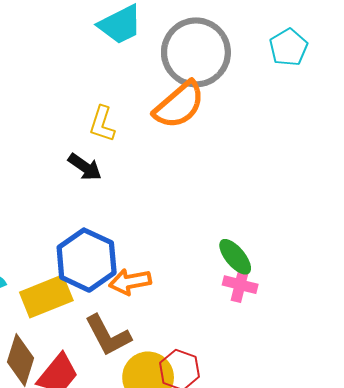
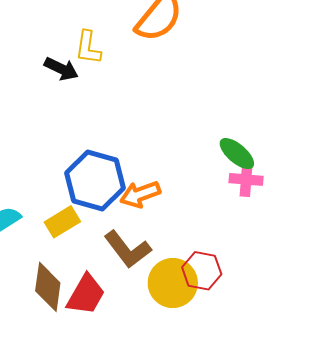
black arrow: (85, 167) -> (61, 69), moved
yellow rectangle: (46, 296) -> (62, 222), size x0.7

